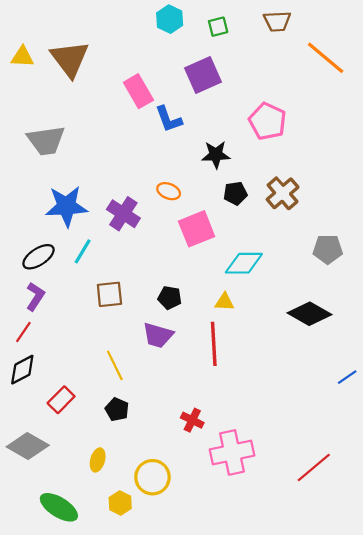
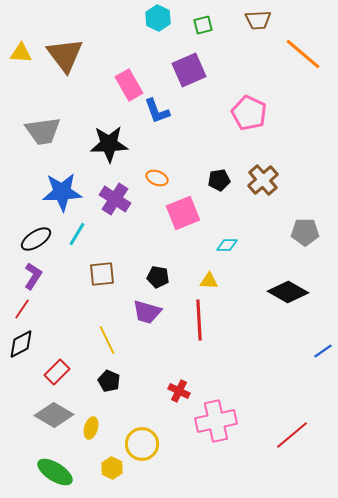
black star: (216, 155) -> (109, 144), moved, size x1.4
cyan diamond: (244, 263) -> (227, 245), size x0.6
gray diamond: (28, 446) -> (54, 415), moved

